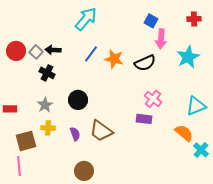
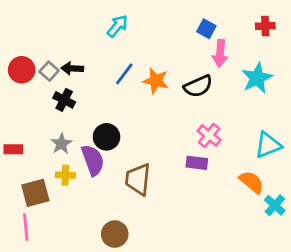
cyan arrow: (86, 19) -> (117, 26), size x0.7
brown trapezoid: (101, 131) -> (138, 179), turned 60
purple semicircle: (75, 134) -> (93, 160), moved, size x1.6

